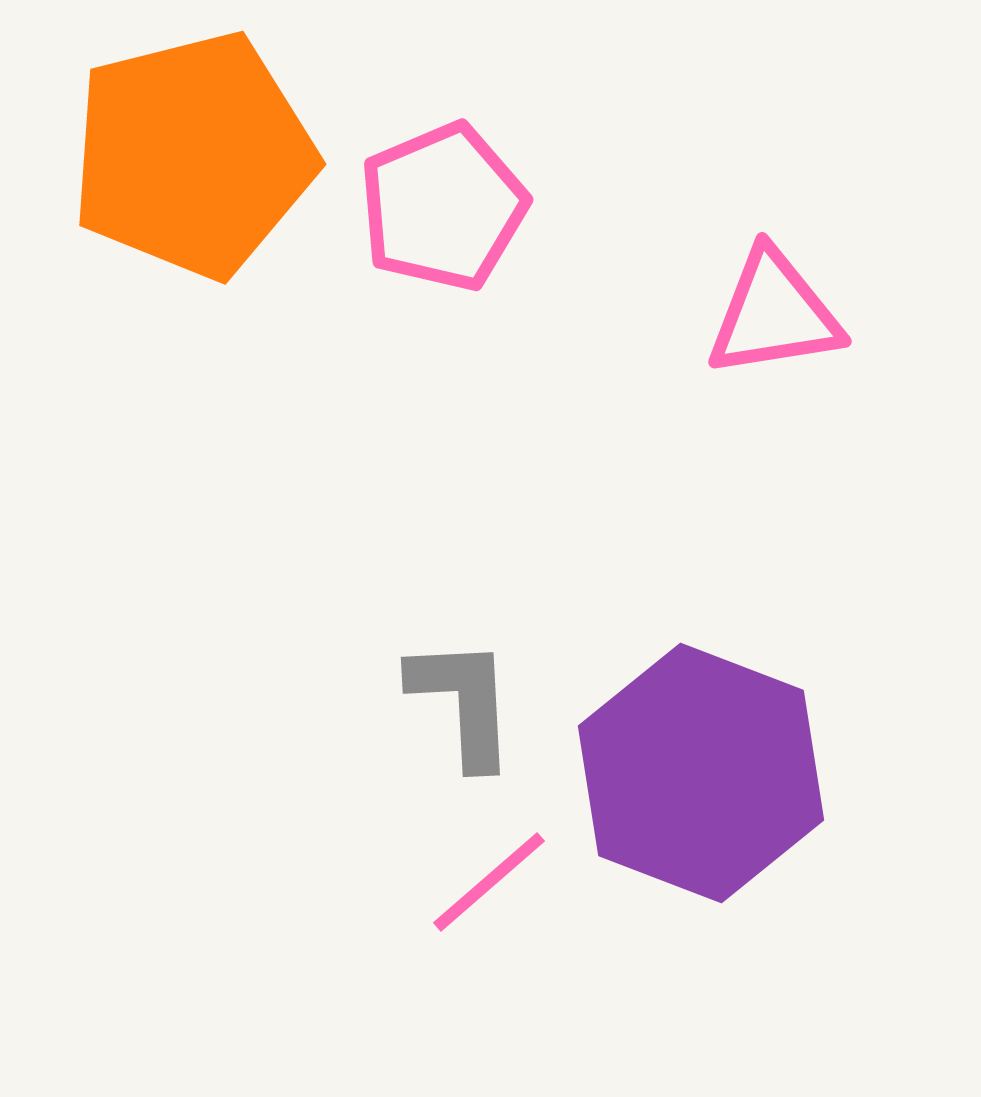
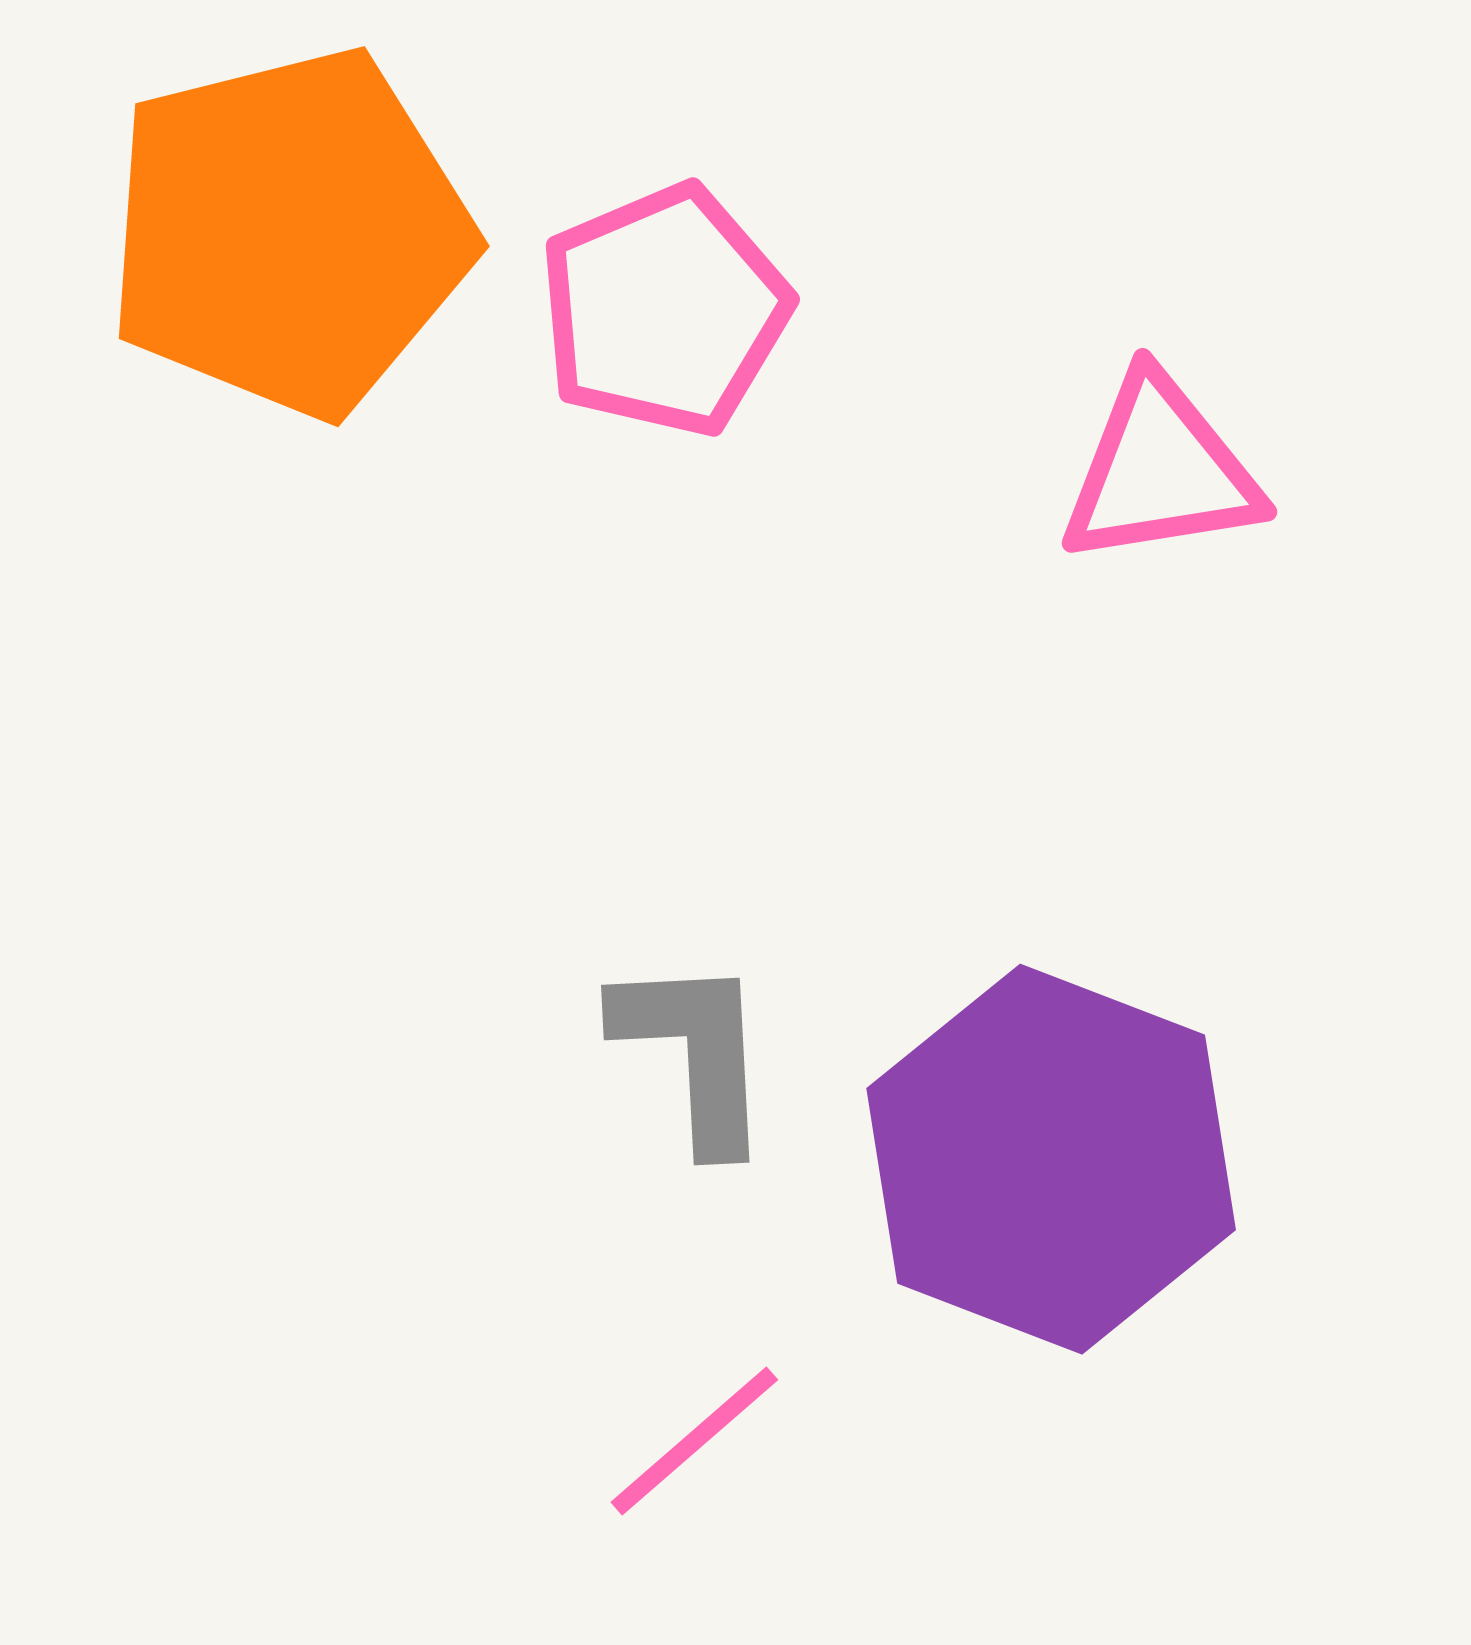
pink line: (489, 882) -> (694, 1441), moved

